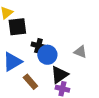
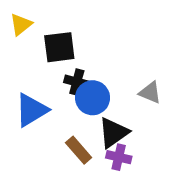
black square: (17, 27) -> (59, 47), moved
brown rectangle: (30, 82) -> (79, 150), moved

